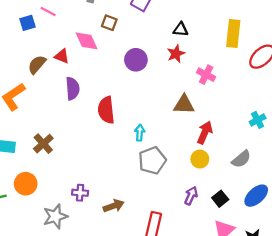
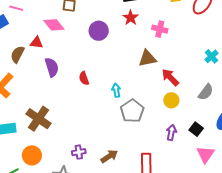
red semicircle: (106, 110) -> (84, 78), size x0.6
red arrow: (205, 133) -> (170, 77), turned -54
brown cross: (43, 144) -> (39, 119), size x1.4

